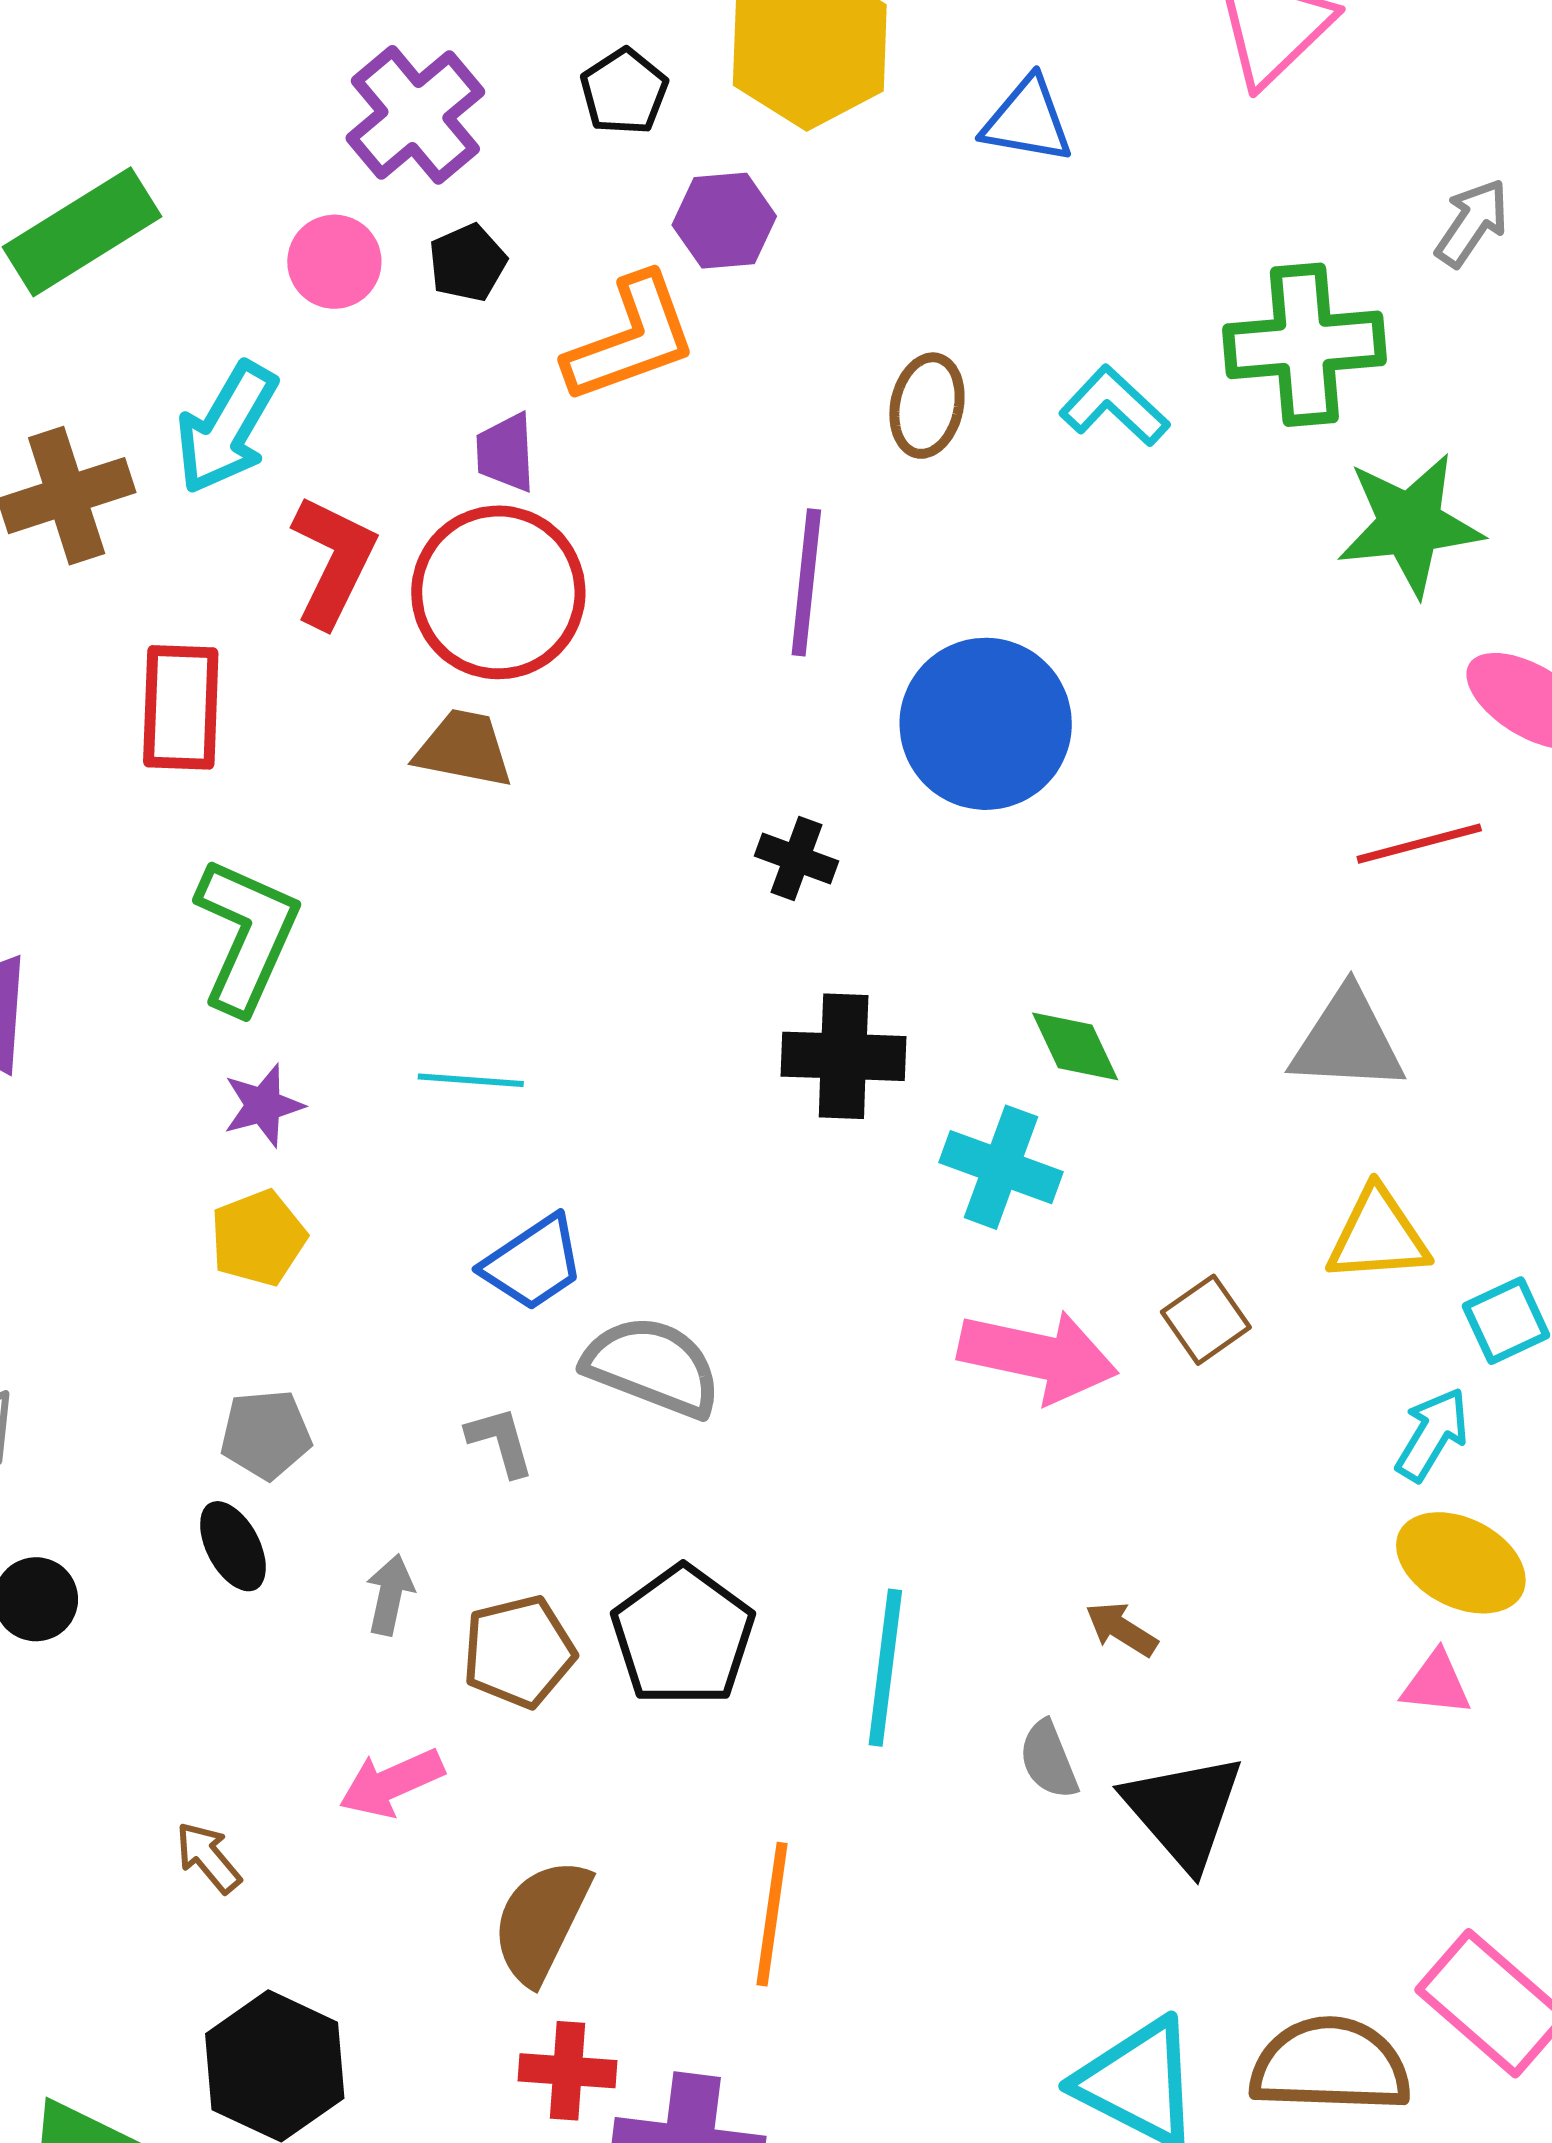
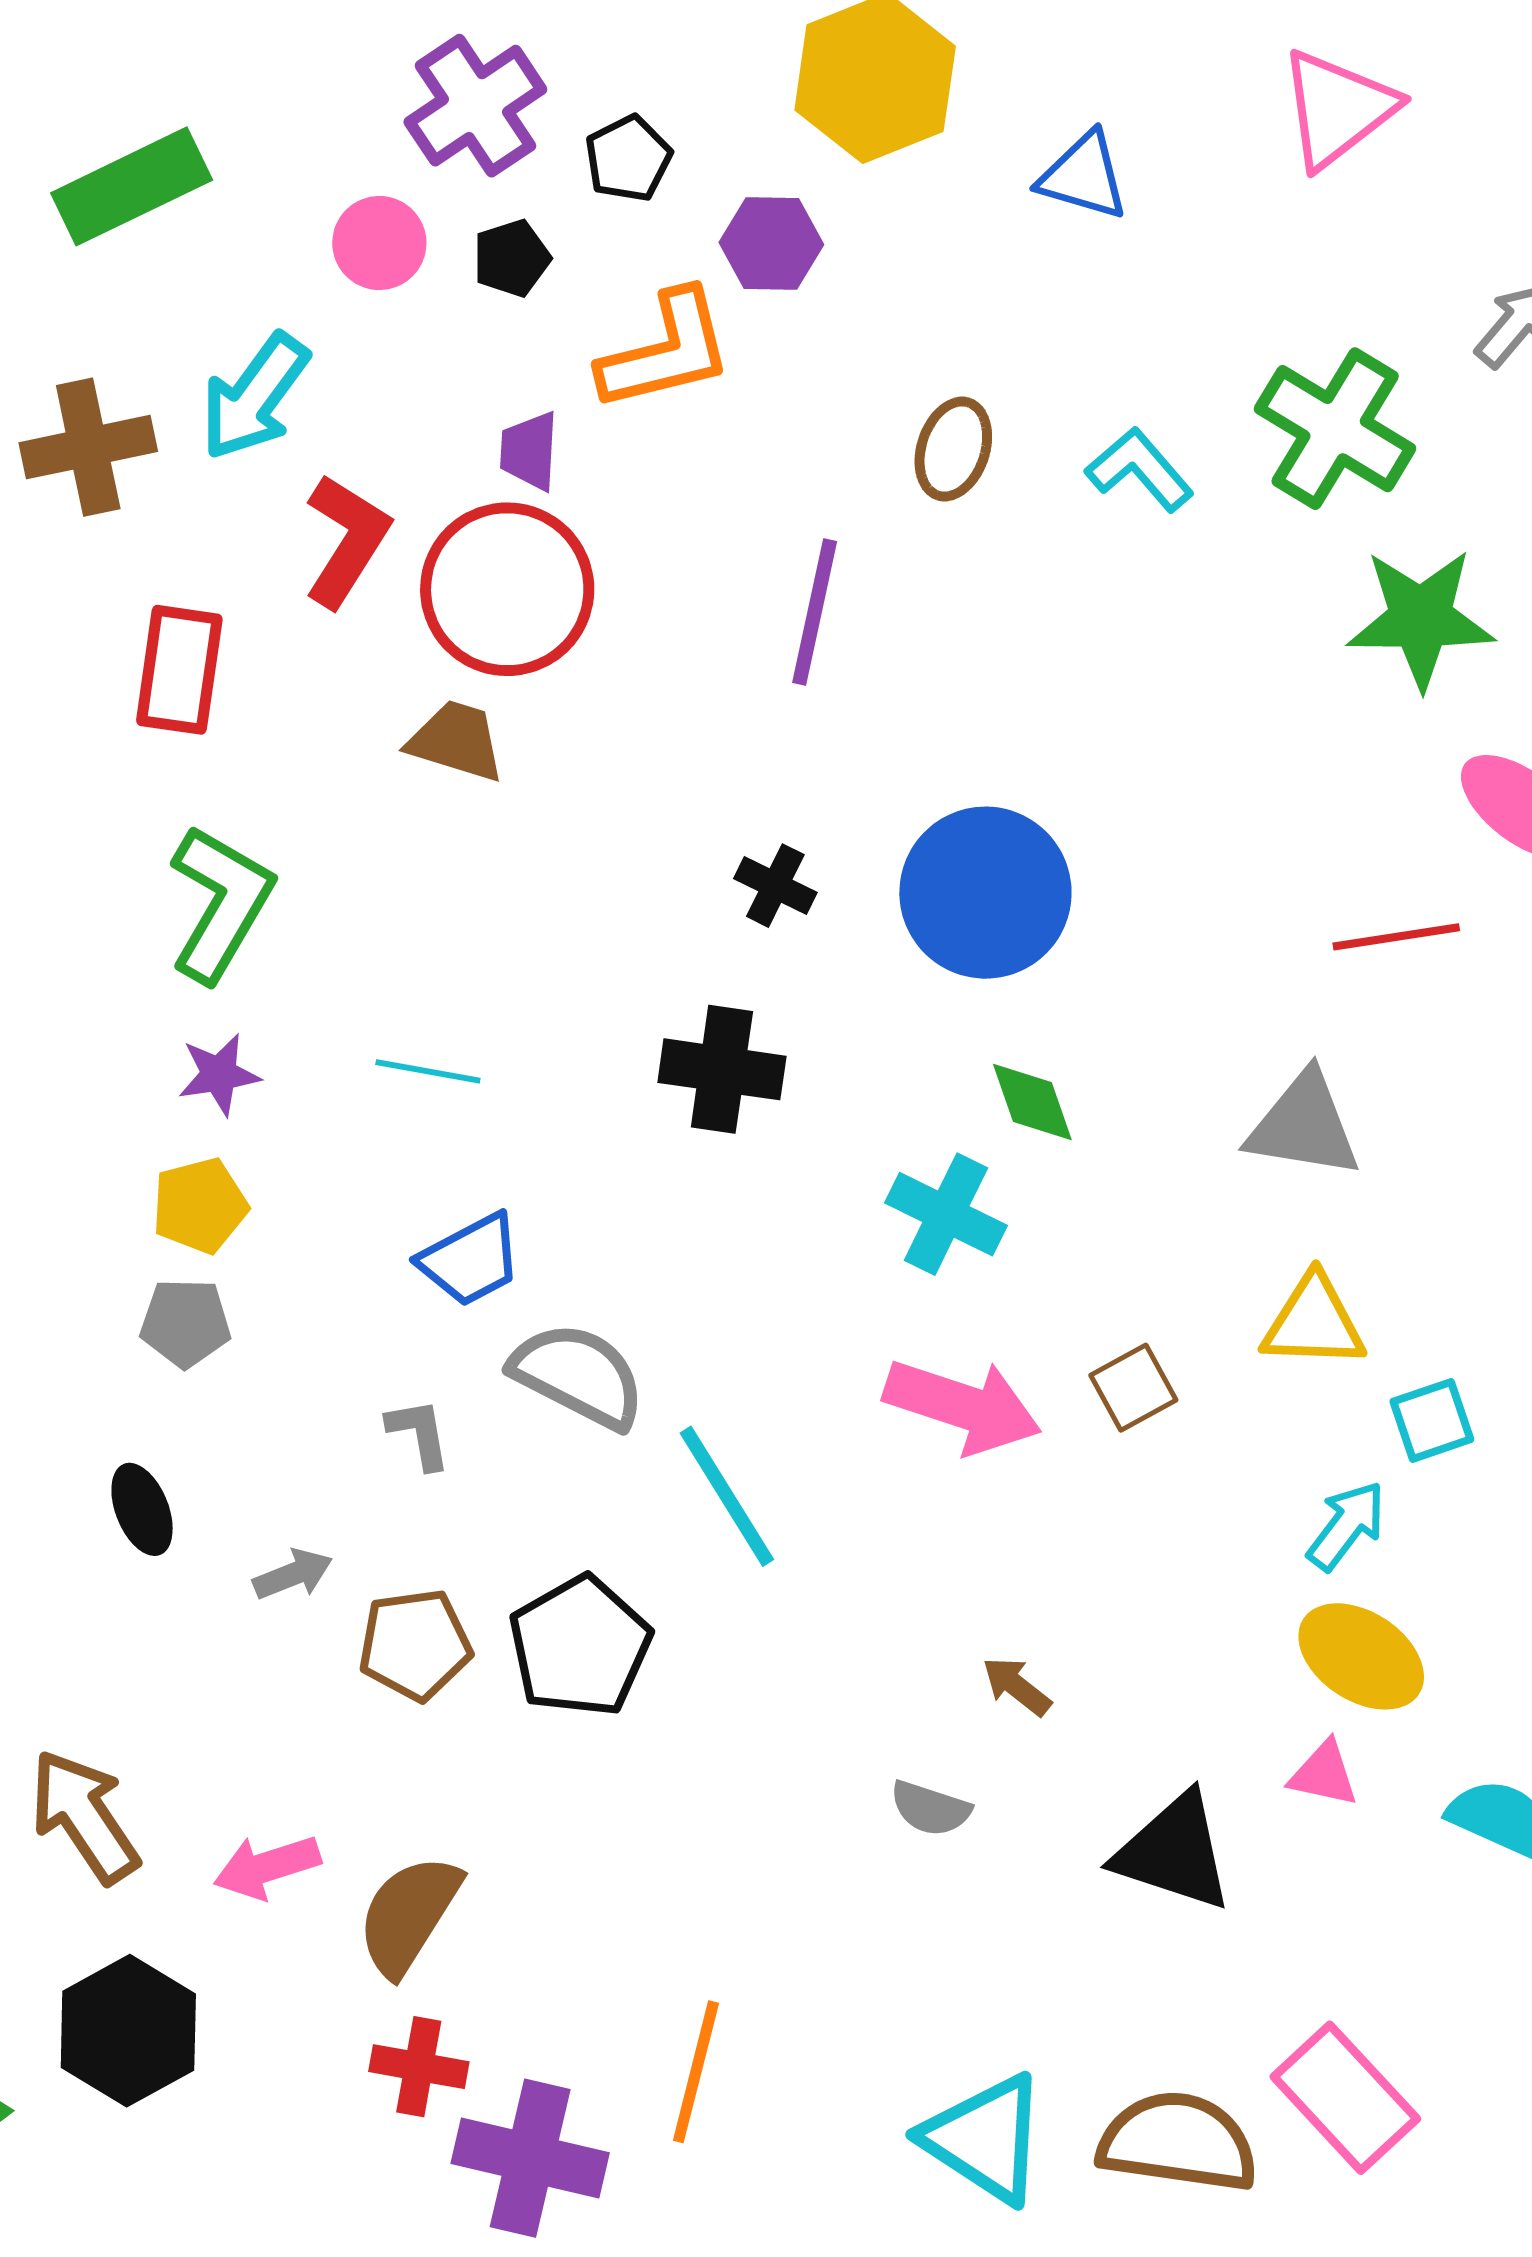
black pentagon: (624, 92) -> (628, 159), moved
green cross: (1304, 345) -> (1335, 429), turned 30
blue circle: (986, 724) -> (985, 893), moved
black cross: (844, 1056) -> (722, 1069), moved
gray pentagon: (266, 1434) -> (185, 1323), moved
gray arrow: (390, 1595) -> (293, 1574), turned 50
cyan line: (885, 1668) -> (727, 1496), moved, turned -45
gray semicircle: (1049, 1760) -> (930, 1808), turned -56
pink arrow: (392, 1783) -> (267, 1867), moved
black triangle: (1184, 1811) -> (1174, 1852), moved, turned -37
brown arrow: (208, 1857) -> (84, 1816), size x1.8
orange line: (772, 1914) -> (696, 2072), moved

